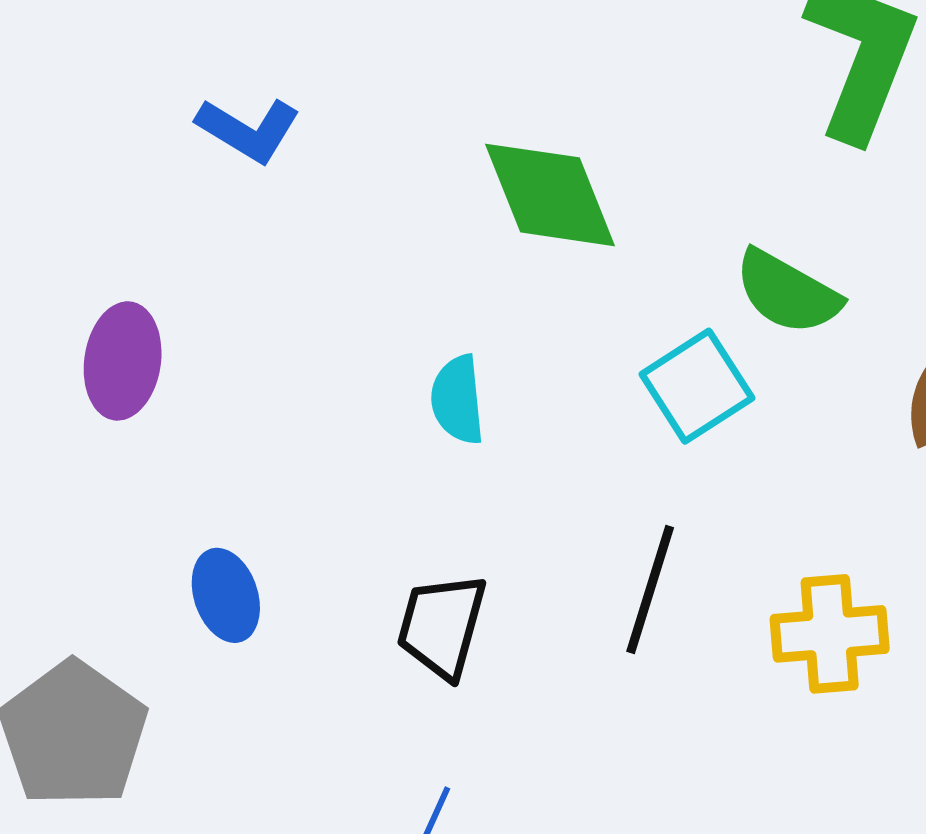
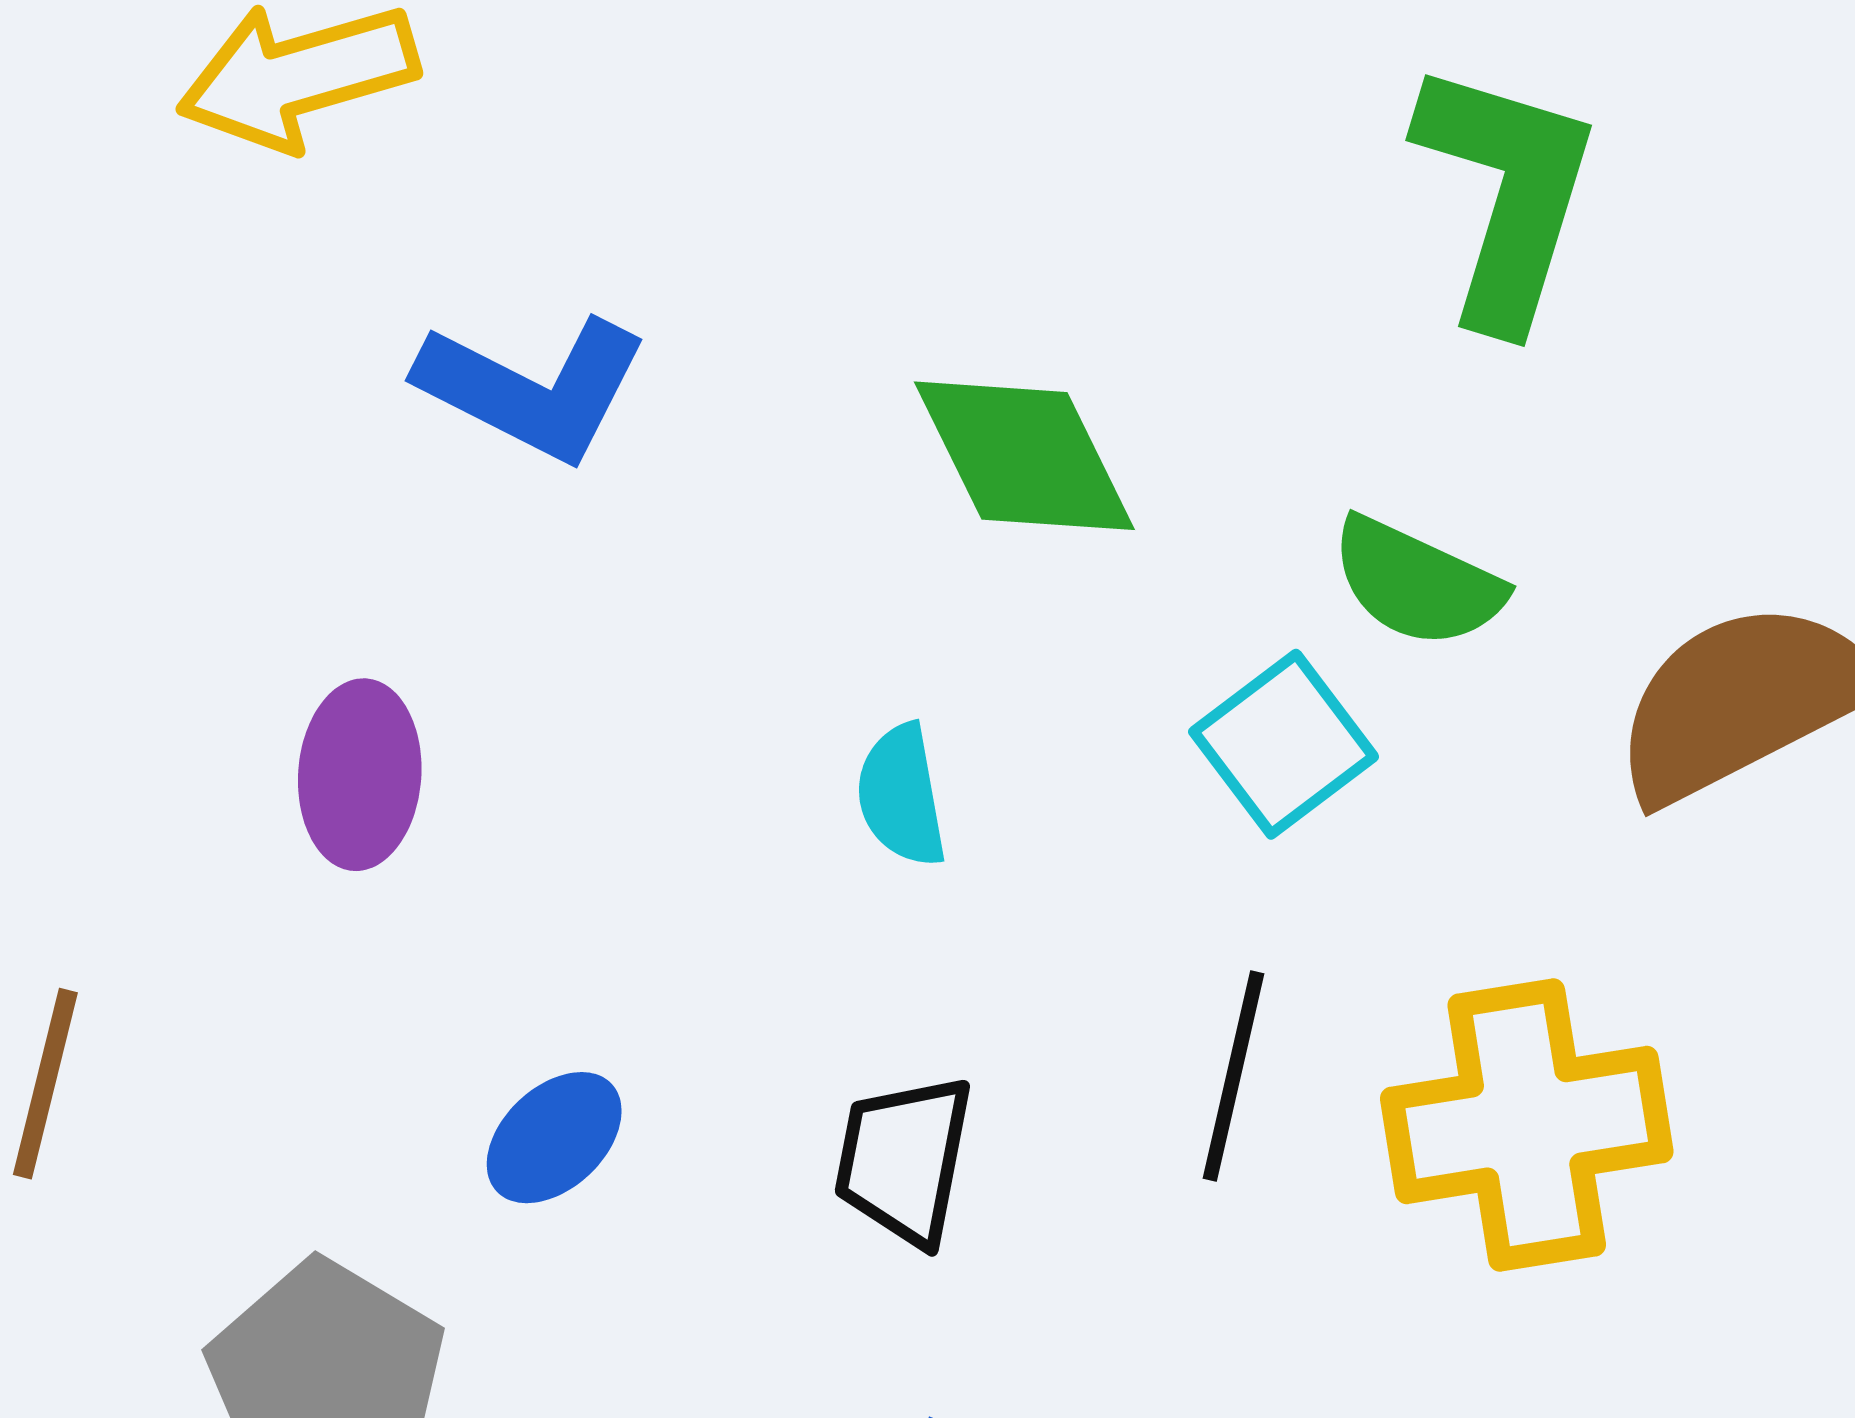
blue L-shape: (248, 130) -> (533, 388), size x1.4
blue ellipse: (226, 595) -> (554, 1138), turned 70
yellow cross: (830, 634) -> (1527, 1125), size x1.5

